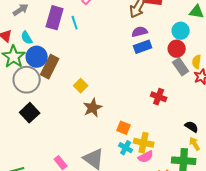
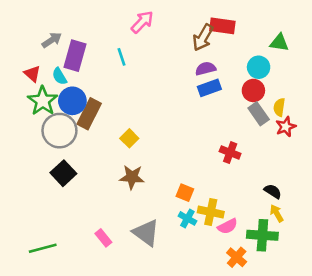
purple rectangle: (55, 18) -> (75, 56), moved
brown star: (93, 108) -> (132, 177), moved, turned 30
pink semicircle: (146, 157) -> (228, 226), moved

